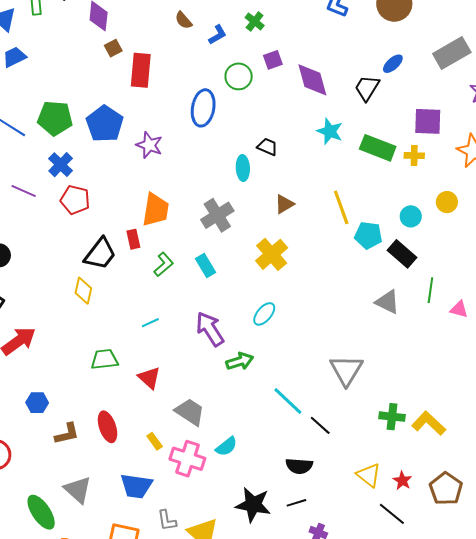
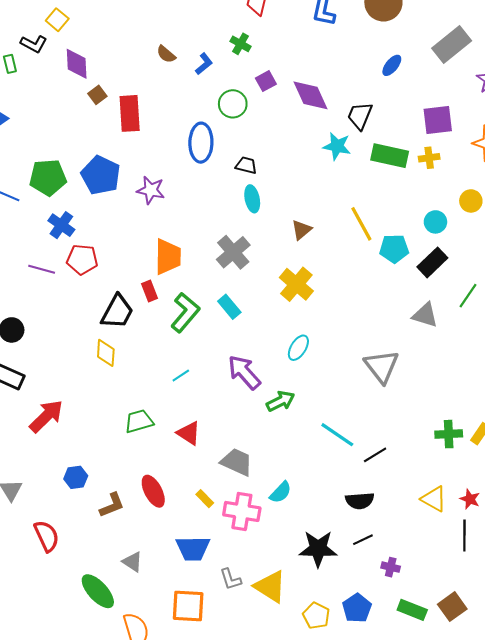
black trapezoid: (367, 88) -> (360, 116), moved
black trapezoid: (267, 147) -> (246, 165), moved
purple line: (24, 191) -> (42, 269), moved
black rectangle: (402, 254) -> (432, 262), turned -76
green L-shape: (164, 264) -> (185, 312), size x1.5
green line: (430, 290) -> (468, 296), turned 35
gray triangle: (346, 370) -> (382, 366), moved
black line: (320, 425) -> (375, 455), turned -65
gray triangle: (78, 490) -> (133, 562), size x0.7
black line: (392, 514) -> (464, 536), turned 60

